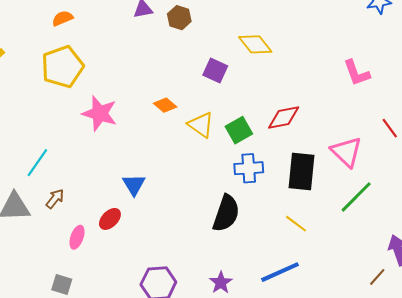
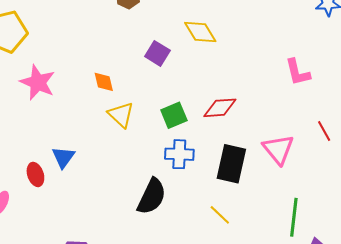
orange diamond: (165, 105) -> (104, 82), turned 30
yellow triangle: (201, 125) -> (121, 115), moved
green line: (356, 197) -> (294, 217), moved, turned -45
red ellipse: (110, 219) -> (35, 174), moved, turned -70

